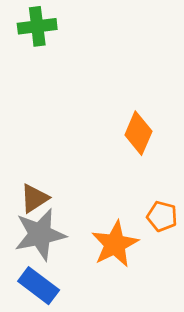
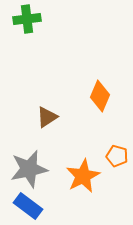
brown triangle: (34, 198) -> (47, 117), moved

